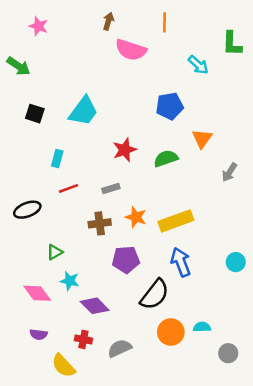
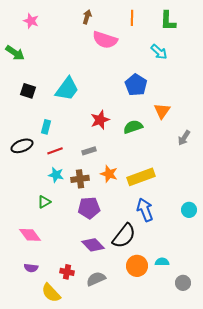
green L-shape: (232, 44) -> (168, 21), moved
blue pentagon: (170, 106) -> (136, 85), turned -30
black ellipse: (27, 210) -> (22, 146), moved
purple pentagon: (126, 260) -> (89, 208), moved
cyan star: (70, 281) -> (56, 175), moved
purple diamond: (95, 306) -> (93, 245), moved

